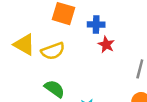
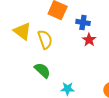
yellow semicircle: (53, 51) -> (45, 39), turned -96

